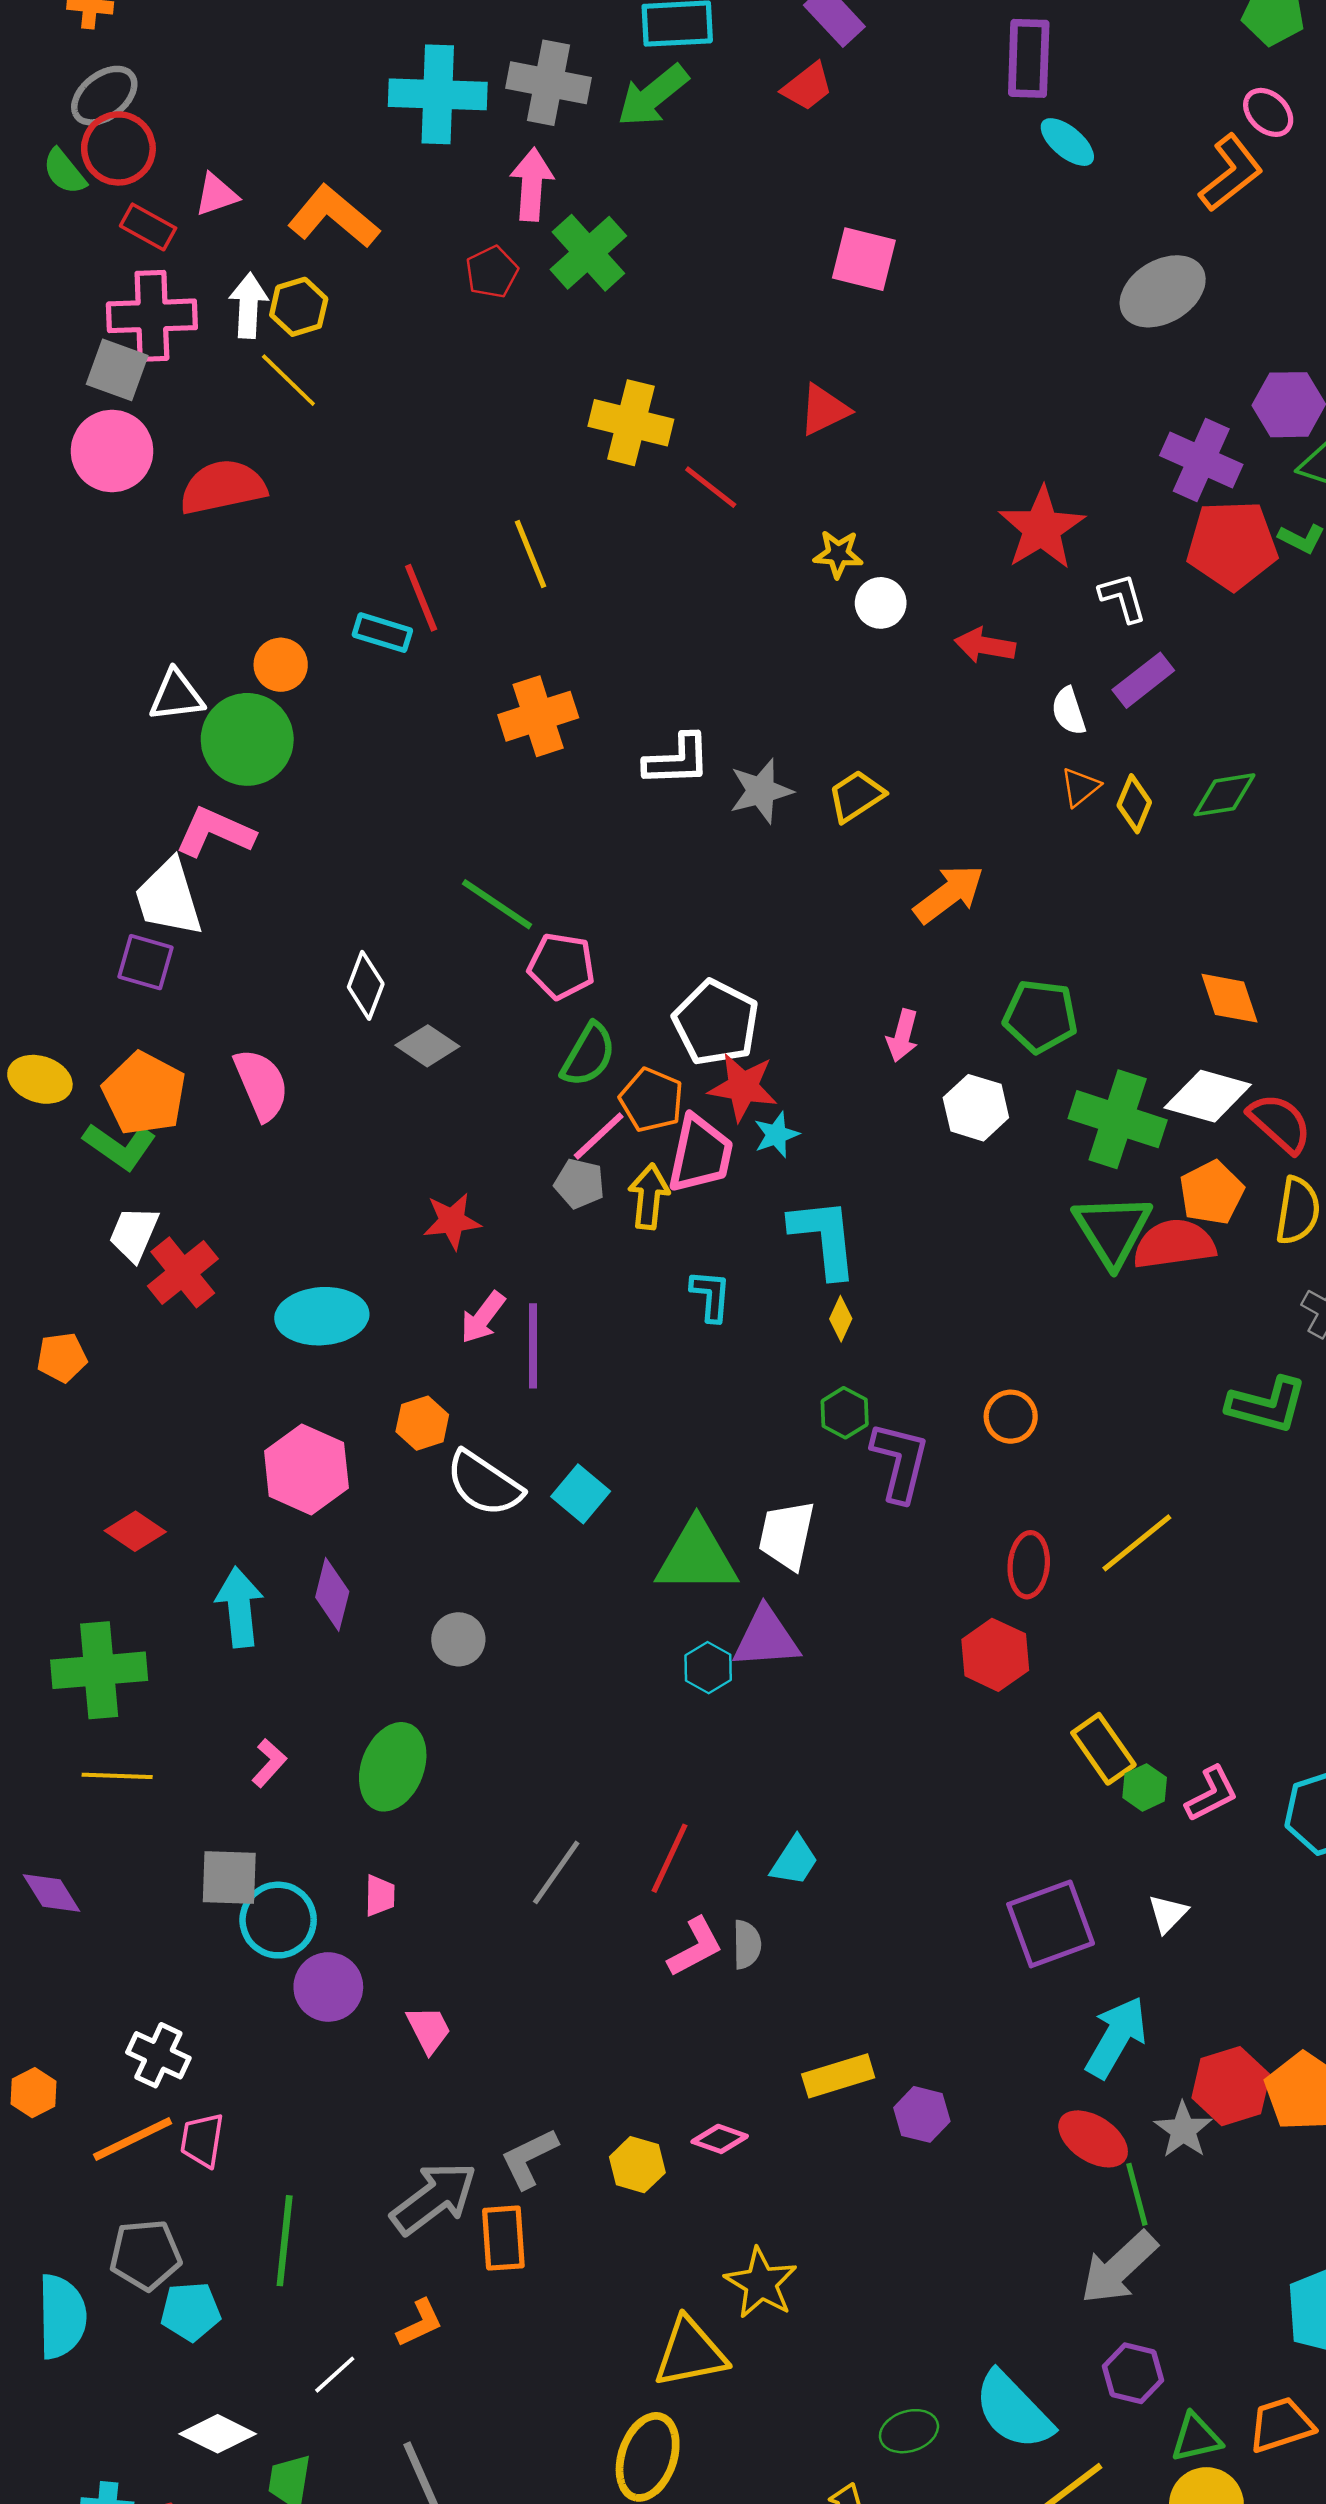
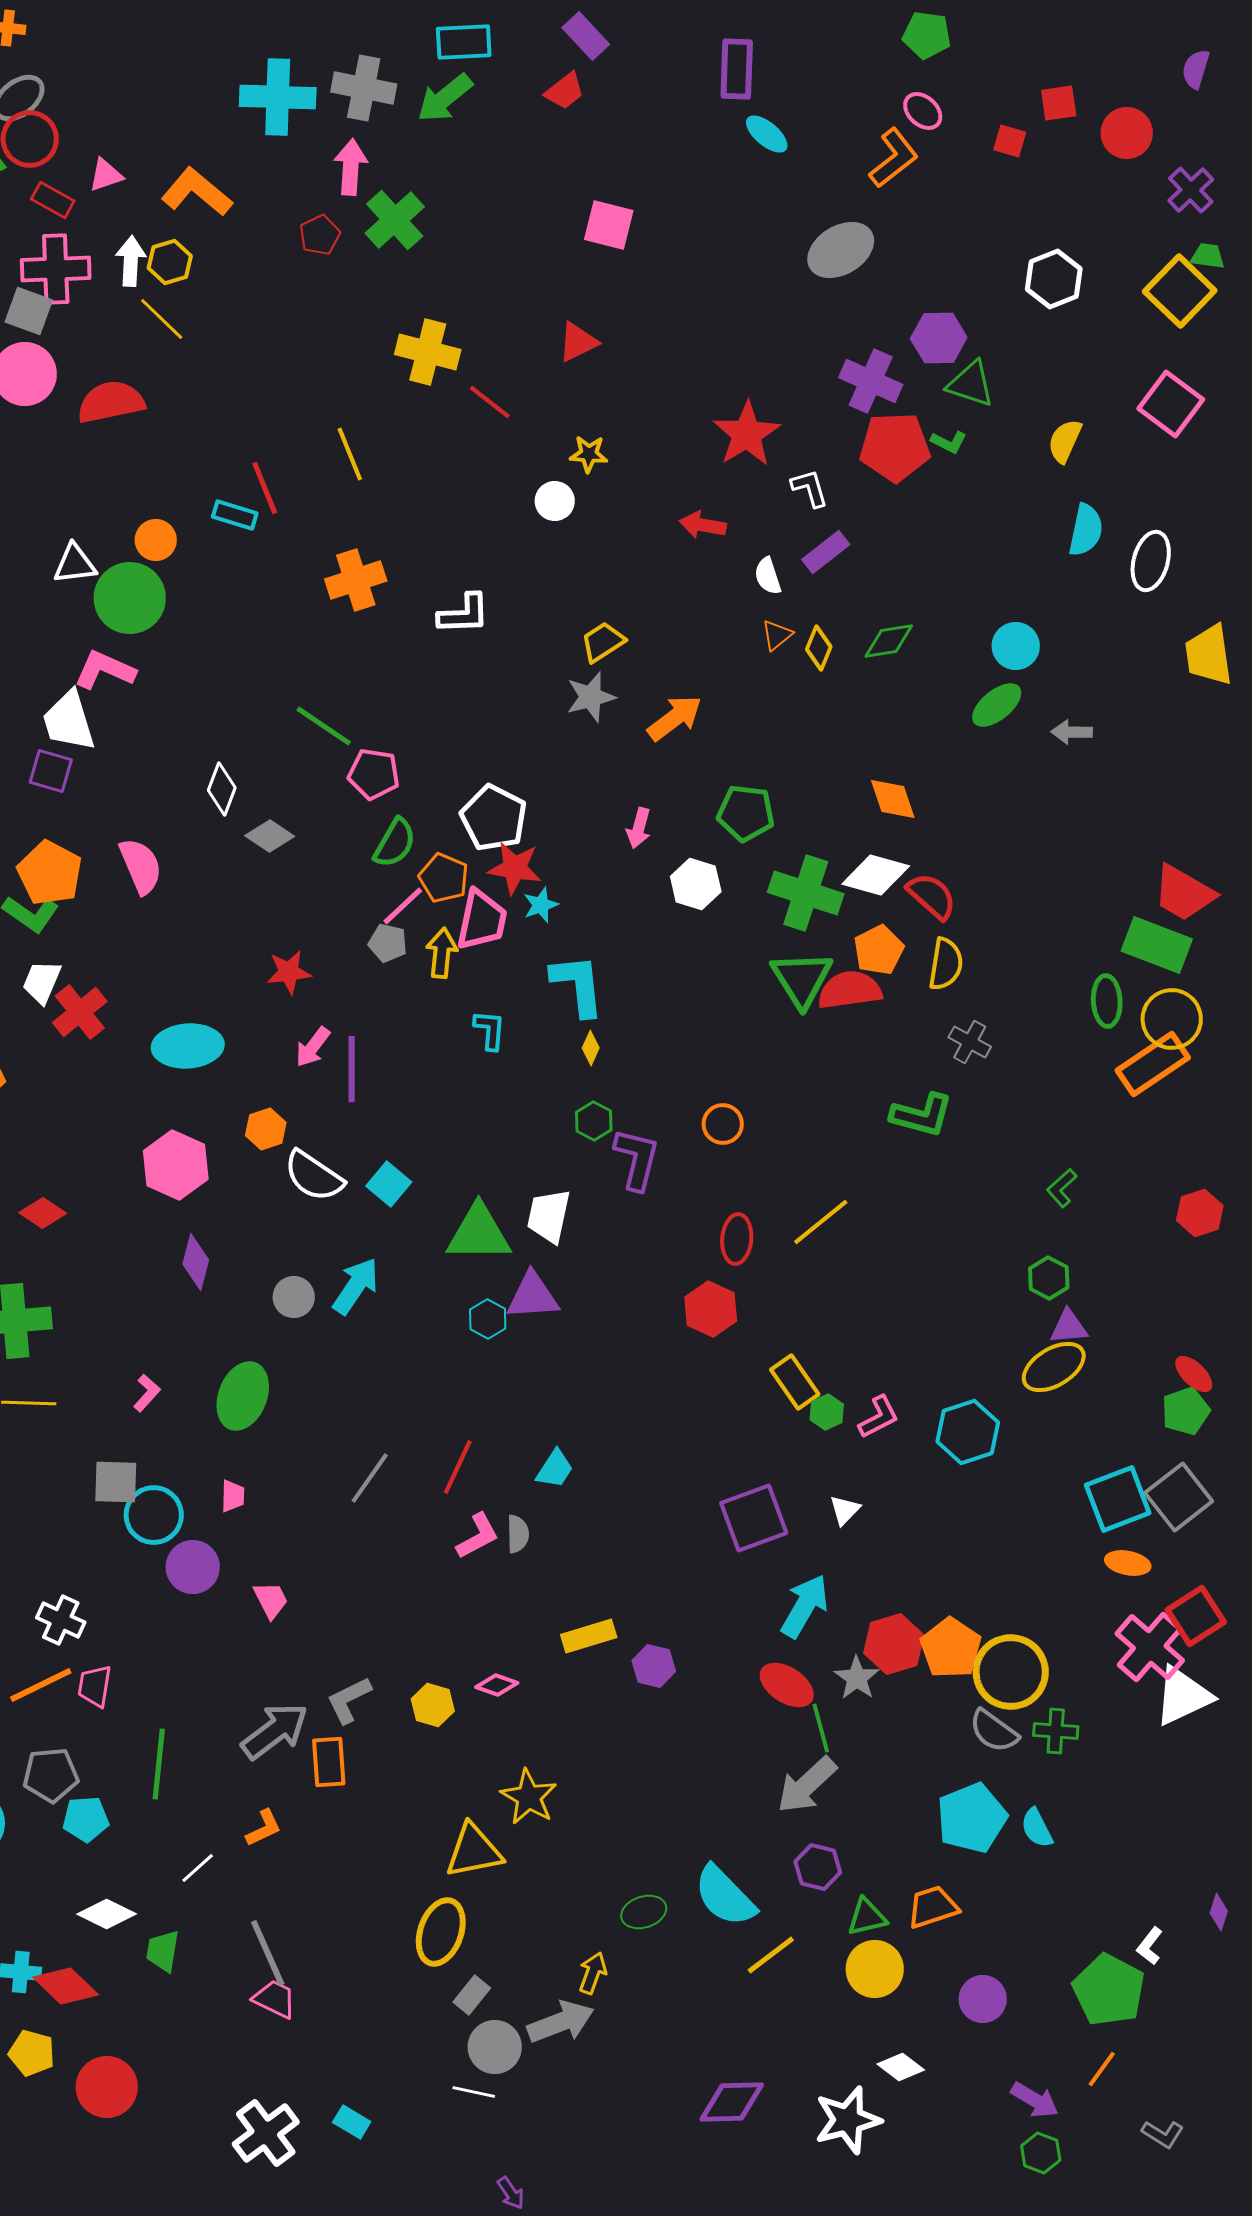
white circle: (881, 603) -> (555, 501), moved
gray star: (761, 791) -> (591, 697), moved
cyan arrow: (239, 1607) -> (356, 1286), moved, turned 40

